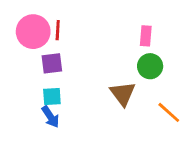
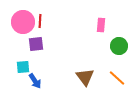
green circle: (150, 66) -> (119, 46), moved
brown triangle: (123, 94) -> (85, 77), moved
cyan square: (52, 97) -> (23, 67), moved

